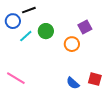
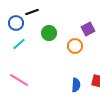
cyan line: (26, 36) -> (19, 44), moved
blue semicircle: (73, 83) -> (76, 85), turned -128

